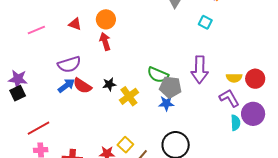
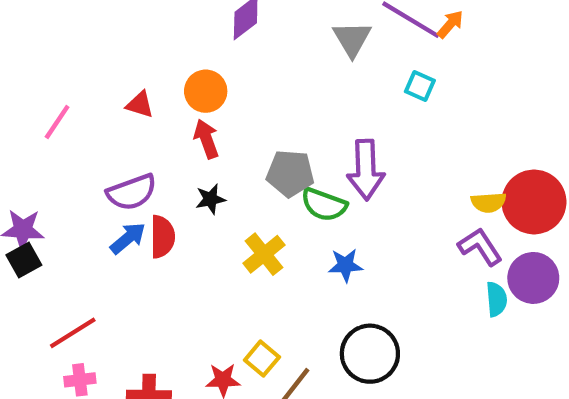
pink line: (36, 30) -> (57, 122), turned -30
purple arrow: (200, 70) -> (366, 170), moved
red circle: (255, 79) -> (534, 202), size x1.5
black star: (109, 84) -> (211, 199), moved
red semicircle: (82, 86) -> (162, 237), turned -120
gray pentagon: (171, 87) -> (290, 173), moved

